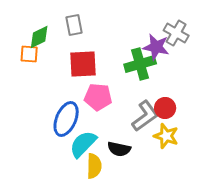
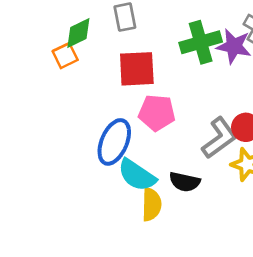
orange square: (29, 54) -> (65, 56), turned -30
green cross: (140, 64) -> (201, 42), moved
cyan semicircle: (83, 144) -> (137, 175), turned -100

